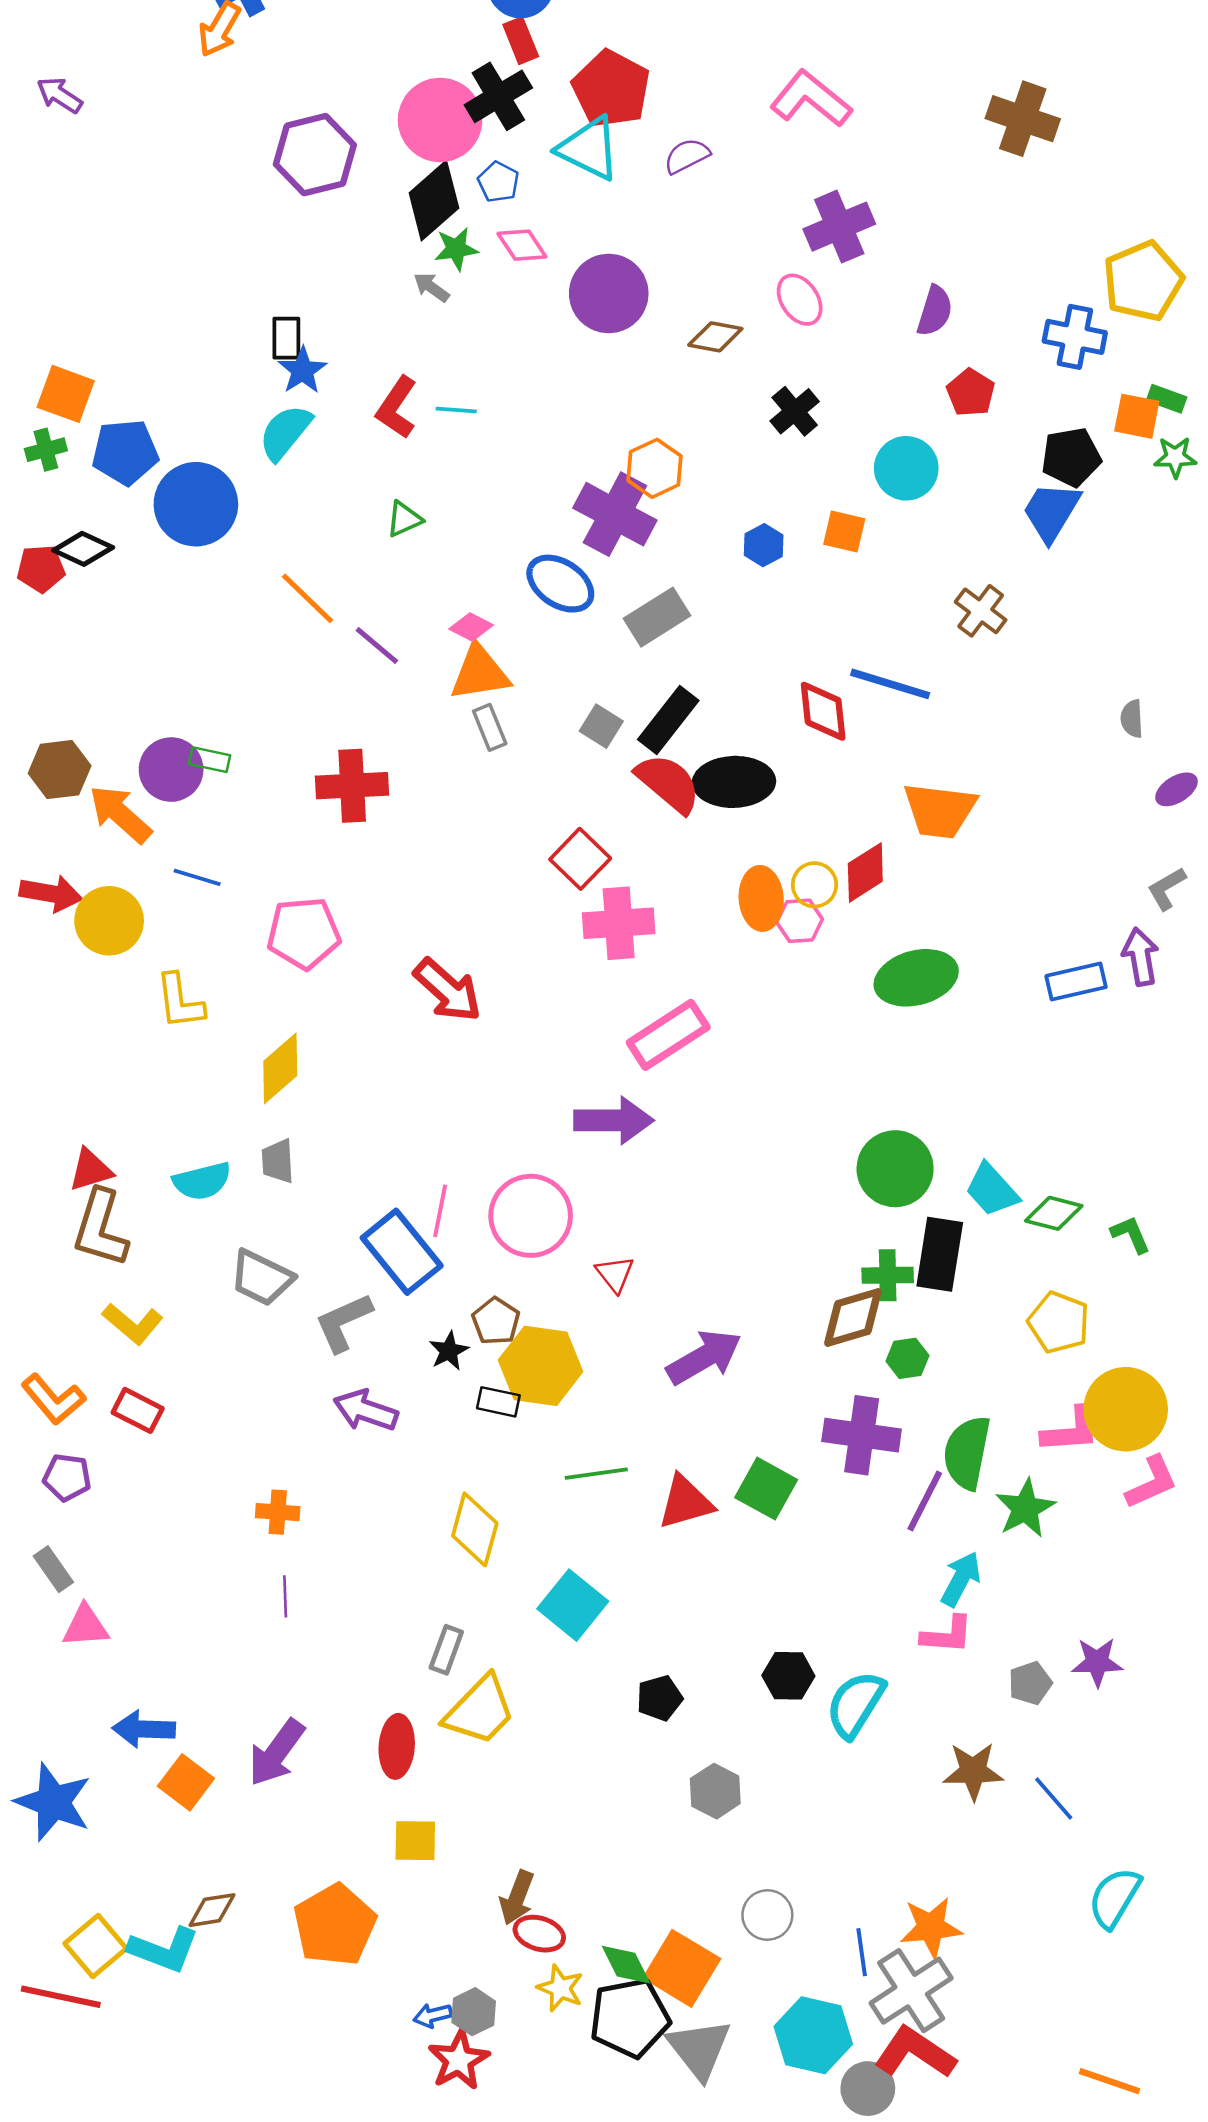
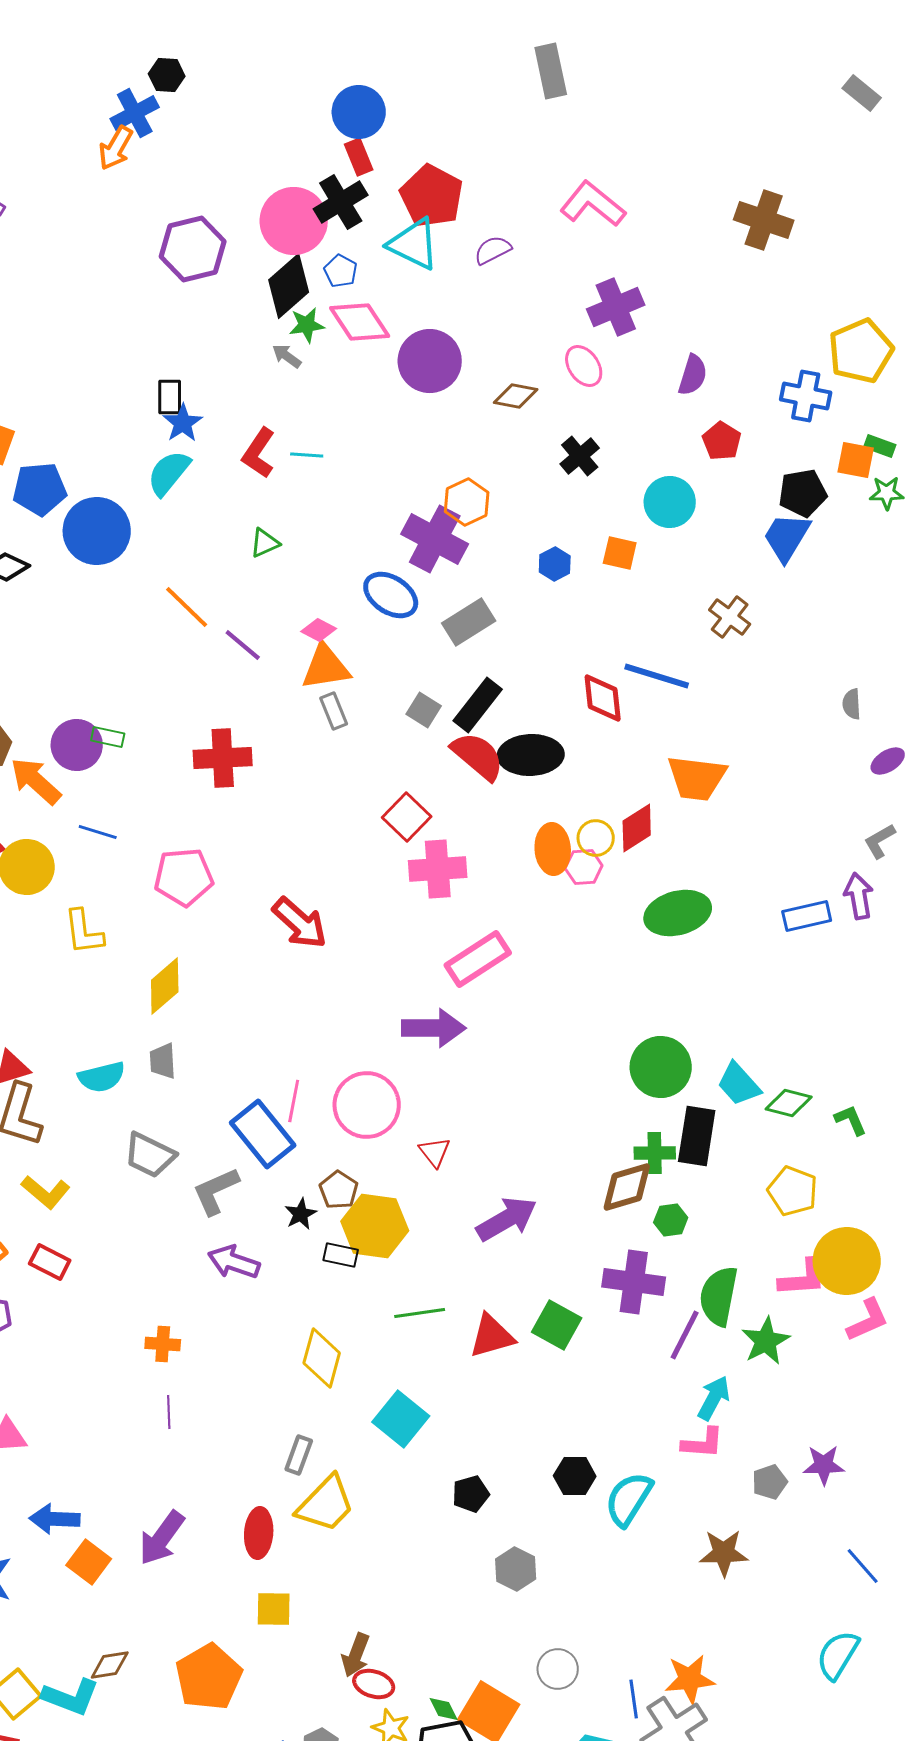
pink diamond: (522, 245) -> (360, 322), size x1.5
blue line: (1054, 1798) -> (863, 1566), moved
green diamond: (626, 1965) -> (444, 1709), size x0.7

